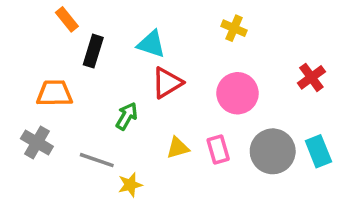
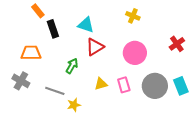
black rectangle: (93, 51) -> (53, 29), turned -36

